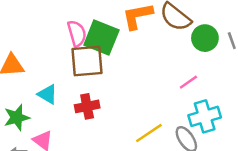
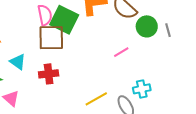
pink line: (188, 82) -> (121, 52), moved
cyan cross: (205, 116) -> (142, 89), size x0.7

